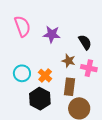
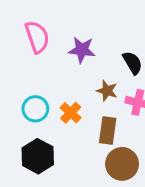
black hexagon: (40, 99) -> (38, 156), moved

